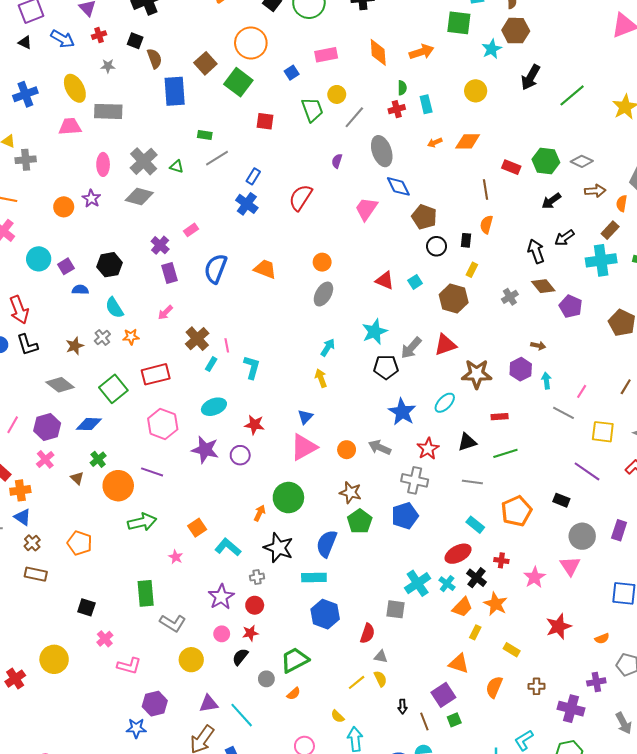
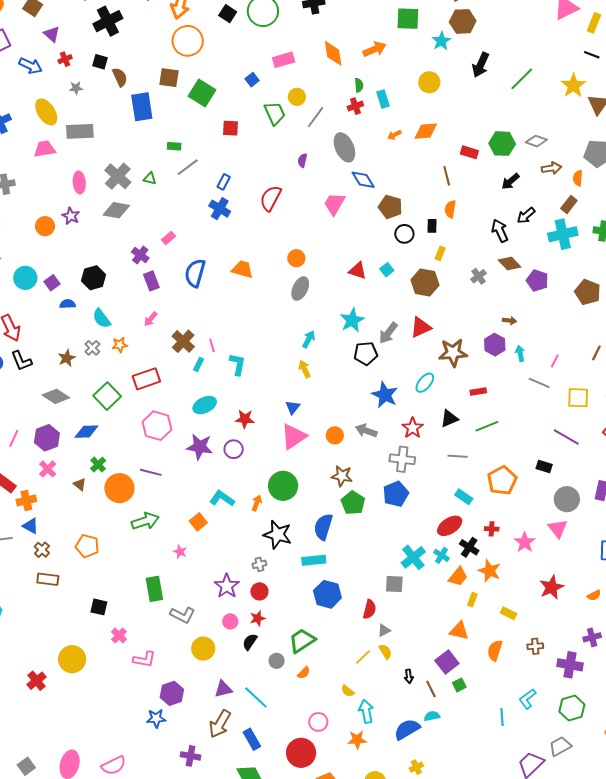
orange circle: (251, 43) -> (188, 41), moved
brown square: (205, 63) -> (169, 78), turned -35
cyan L-shape: (228, 547) -> (222, 498), moved
gray triangle: (381, 657) -> (384, 630), turned -32

